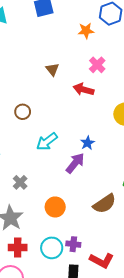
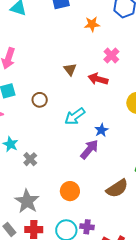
orange star: (86, 31) -> (92, 24), moved
brown triangle: (52, 69) -> (70, 69), moved
cyan arrow: (47, 142) -> (75, 116), moved
gray cross: (20, 182) -> (30, 159), moved

